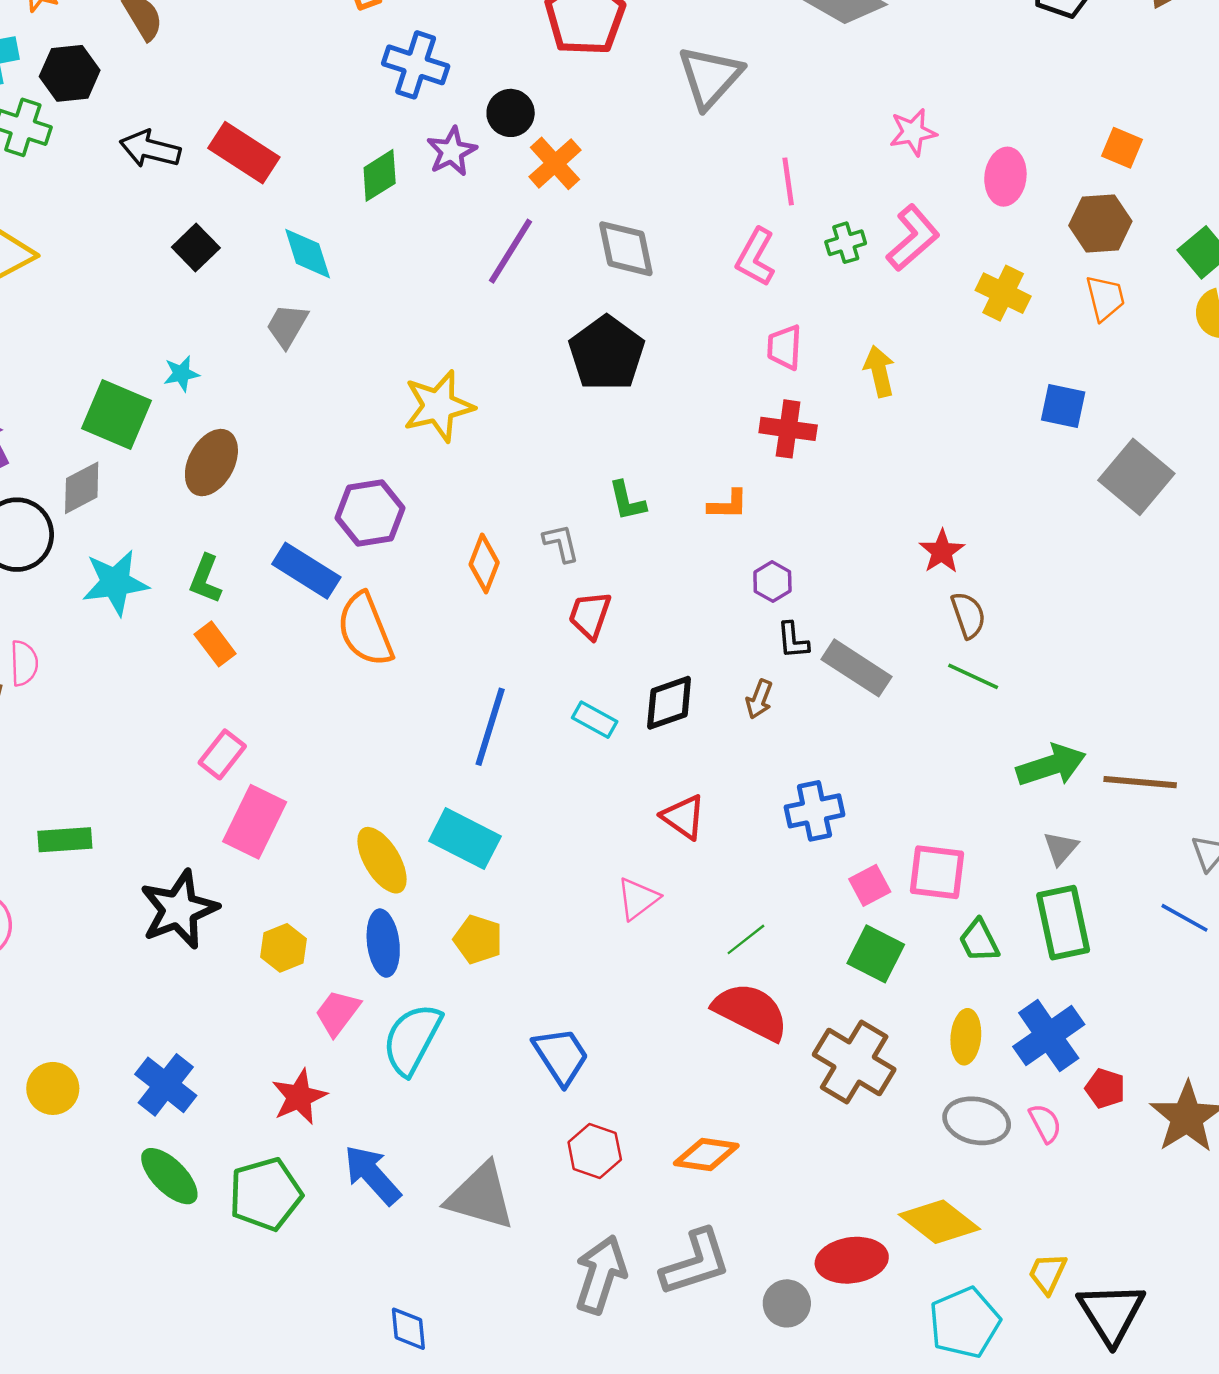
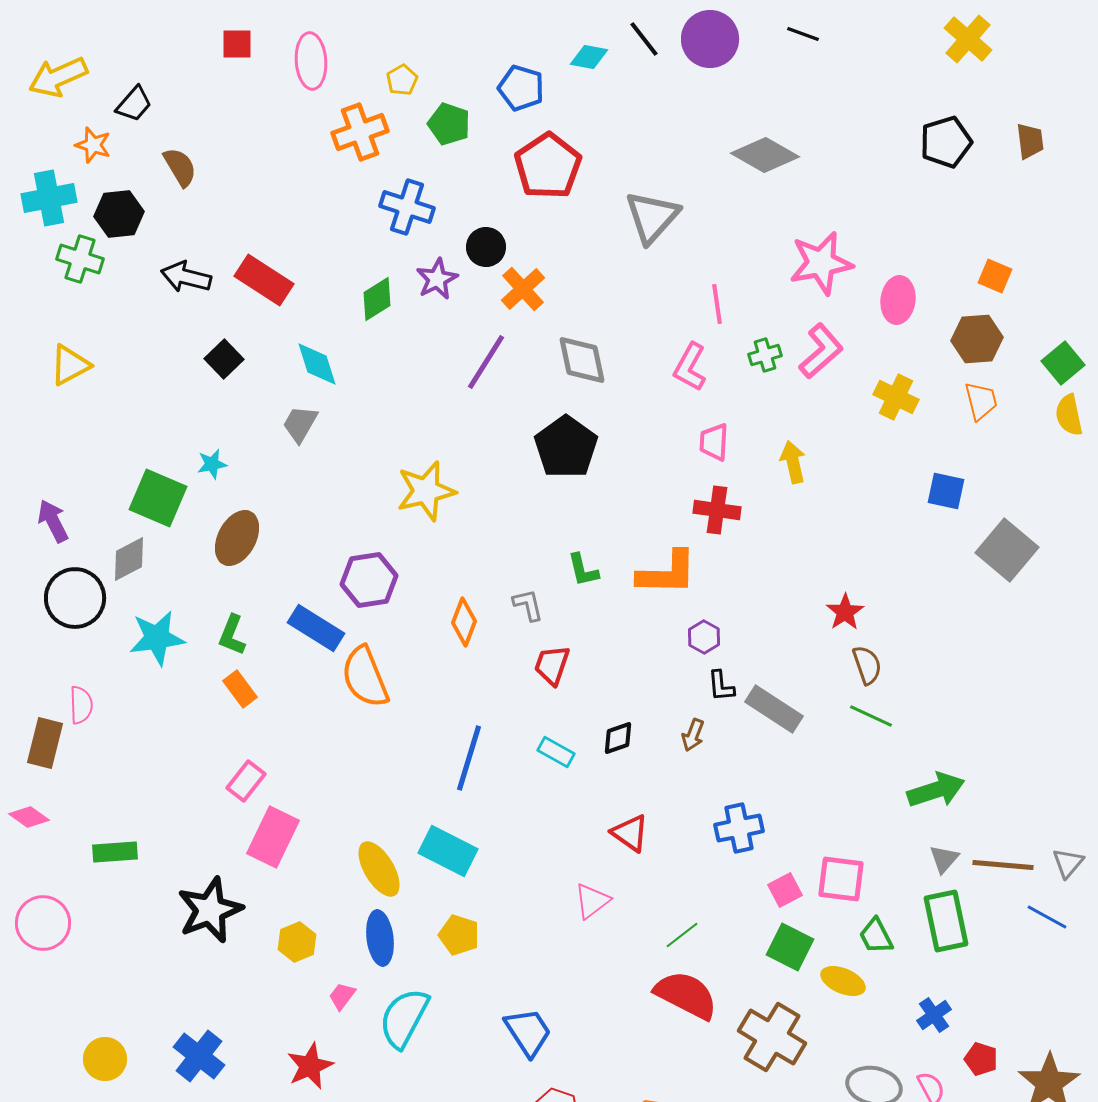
pink star: (913, 132) -> (821, 263), size x1.6
orange L-shape: (728, 505) -> (667, 573), size x1.8
black diamond: (669, 703) -> (618, 738), size x0.7
brown line: (1140, 782) -> (1003, 865), moved
pink trapezoid: (338, 1013) -> (342, 996), size x0.7
blue cross: (1049, 1036) -> (934, 1015), size x0.6
yellow ellipse: (966, 1037) -> (843, 981), moved, turned -72

